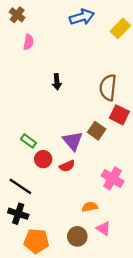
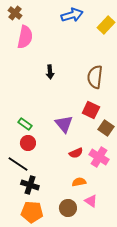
pink semicircle: (28, 42) -> (25, 37), size x1.6
red square: (119, 115) -> (91, 110), moved
brown square: (97, 131) -> (106, 128), moved
red circle: (43, 159) -> (28, 143), moved
red semicircle: (67, 166) -> (76, 153), moved
black cross: (18, 214) -> (30, 185), moved

